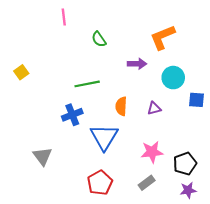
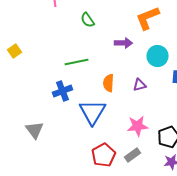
red pentagon: (100, 183) -> (104, 155), moved

